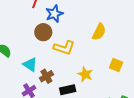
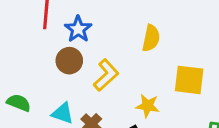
yellow L-shape: (64, 48) -> (106, 75), turned -45
yellow square: (116, 65) -> (189, 80), size x1.5

